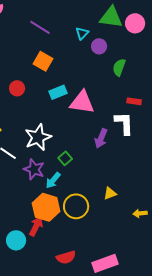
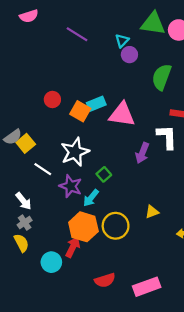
purple circle: (99, 46) -> (129, 55), moved
orange square: (43, 61) -> (80, 111), moved
green semicircle: (119, 67) -> (162, 77), size x1.4

